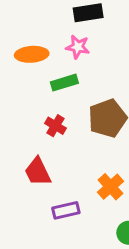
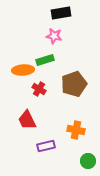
orange ellipse: (32, 54) -> (23, 70), moved
orange cross: (110, 187) -> (76, 130), turned -36

